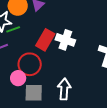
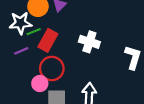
red rectangle: (45, 40) -> (48, 40), moved

